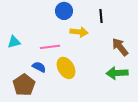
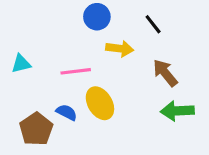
black line: (101, 16) -> (153, 24), turned -32
brown arrow: (120, 47) -> (165, 73), moved
blue semicircle: (39, 67) -> (67, 112), moved

